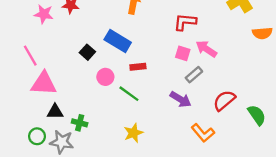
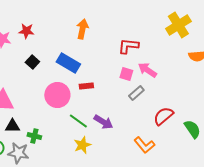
black square: (87, 52) -> (32, 62), moved
pink circle: (105, 77) -> (57, 95), size x1.6
green line: (129, 94) -> (78, 121), moved
purple arrow: (180, 99) -> (103, 122), moved

